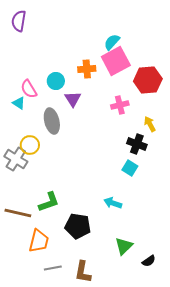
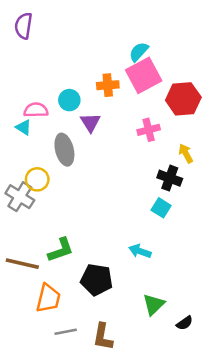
pink semicircle: (29, 89) -> (36, 110), turned 120

